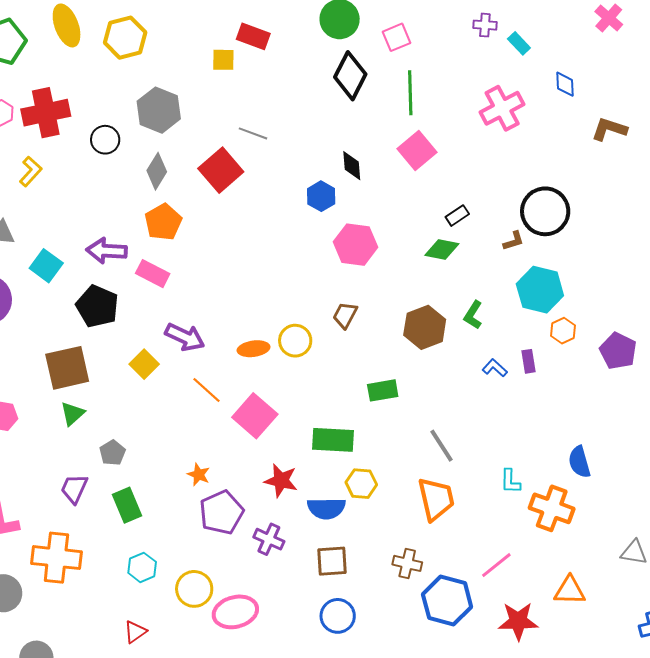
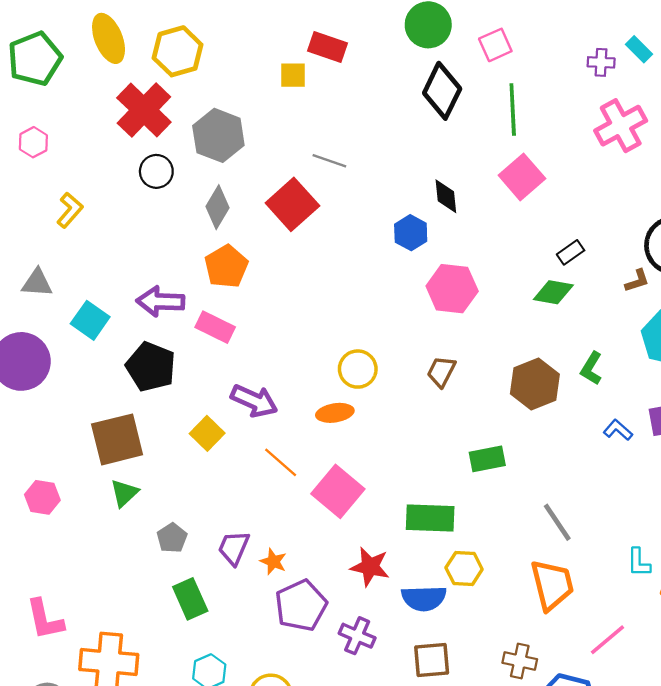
purple cross: (485, 25) -> (601, 62), moved
red cross: (46, 113) -> (144, 110), moved, turned -33
yellow circle: (295, 341) -> (358, 369), moved
purple trapezoid: (74, 489) -> (234, 548), moved
pink line: (496, 565) -> (608, 640), moved

